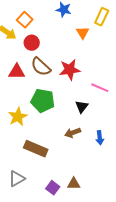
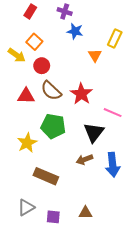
red star: (70, 70) -> (81, 94), turned -30
black triangle: (82, 107) -> (94, 132), size x1.5
blue arrow: (100, 138) -> (113, 165), size x1.6
purple square: (53, 188) -> (53, 217), moved, turned -32

